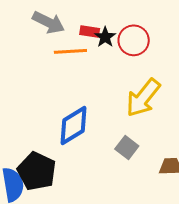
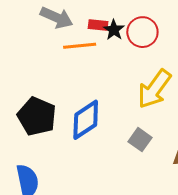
black pentagon: (37, 171) -> (37, 116), moved

